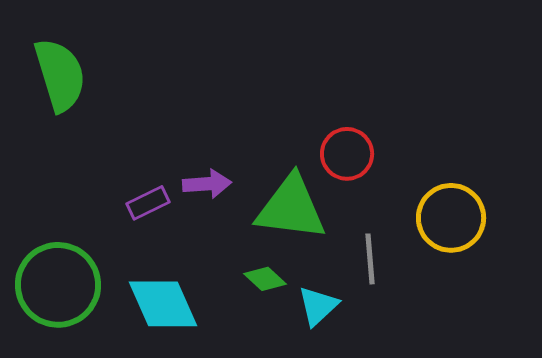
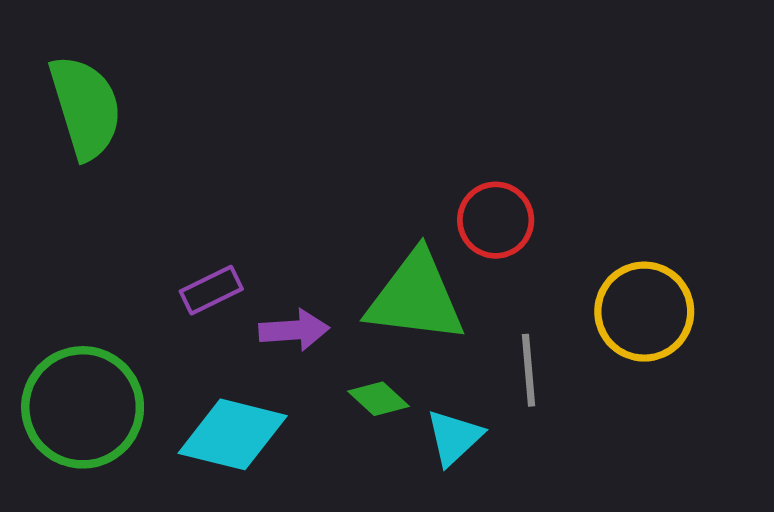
purple arrow: (207, 184) -> (294, 330), moved
cyan diamond: (163, 304) -> (233, 434), turned -52

